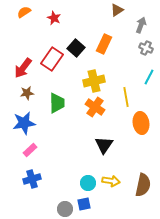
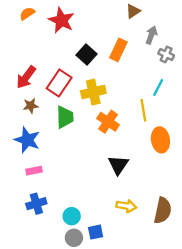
red star: (54, 18) -> (61, 20), size x1.6
gray arrow: (141, 25) -> (151, 35), moved
red rectangle: (52, 59) -> (59, 83), moved
cyan line: (149, 77) -> (158, 87), moved
yellow cross: (94, 81) -> (93, 92), moved
blue star: (24, 123) -> (27, 140), turned 30
pink rectangle: (30, 150) -> (34, 171), turned 32
cyan circle: (88, 183) -> (72, 216), moved

